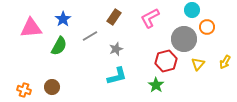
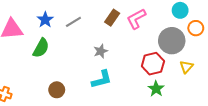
brown rectangle: (114, 17) -> (112, 18), moved
gray line: (90, 36) -> (73, 22), moved
green star: (156, 85) -> (156, 89), moved
brown circle: (52, 87) -> (57, 90), moved

